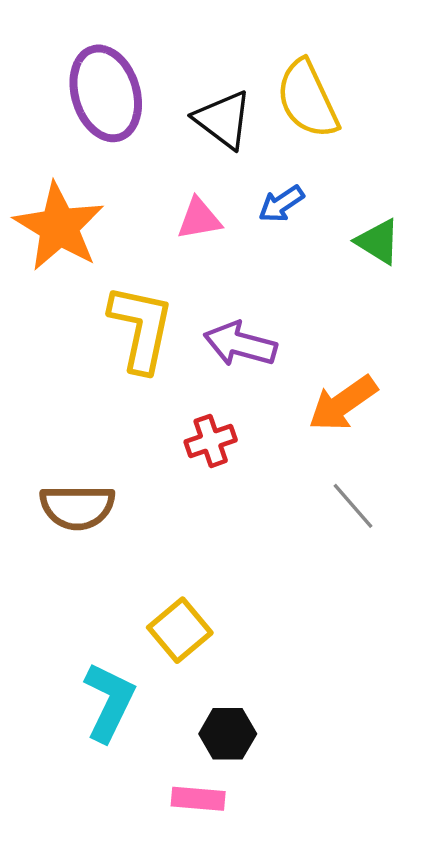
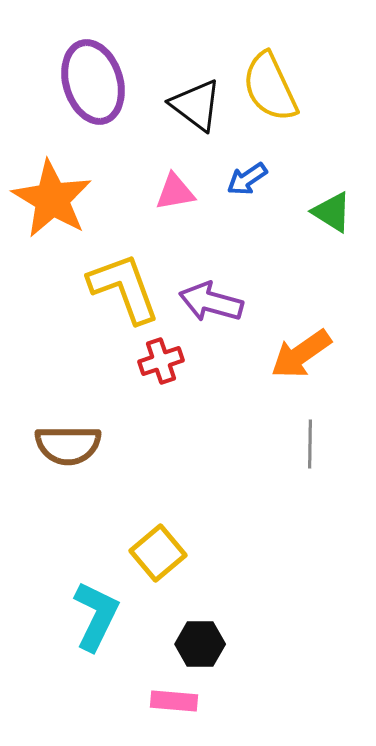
yellow L-shape: (141, 328) -> (124, 288), turned -32
red cross: (211, 441) -> (161, 361), moved
gray line: (353, 506) -> (310, 444), turned 42

